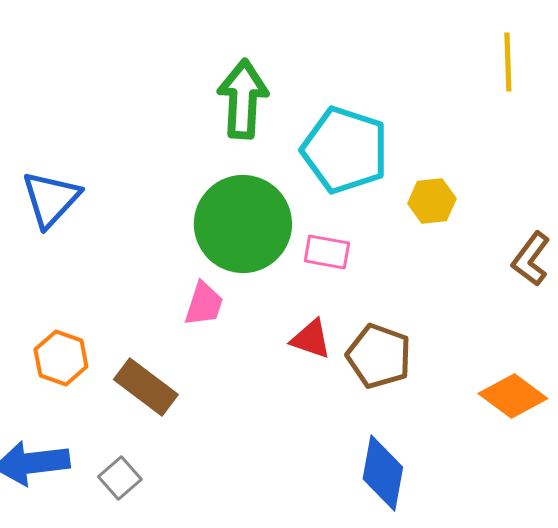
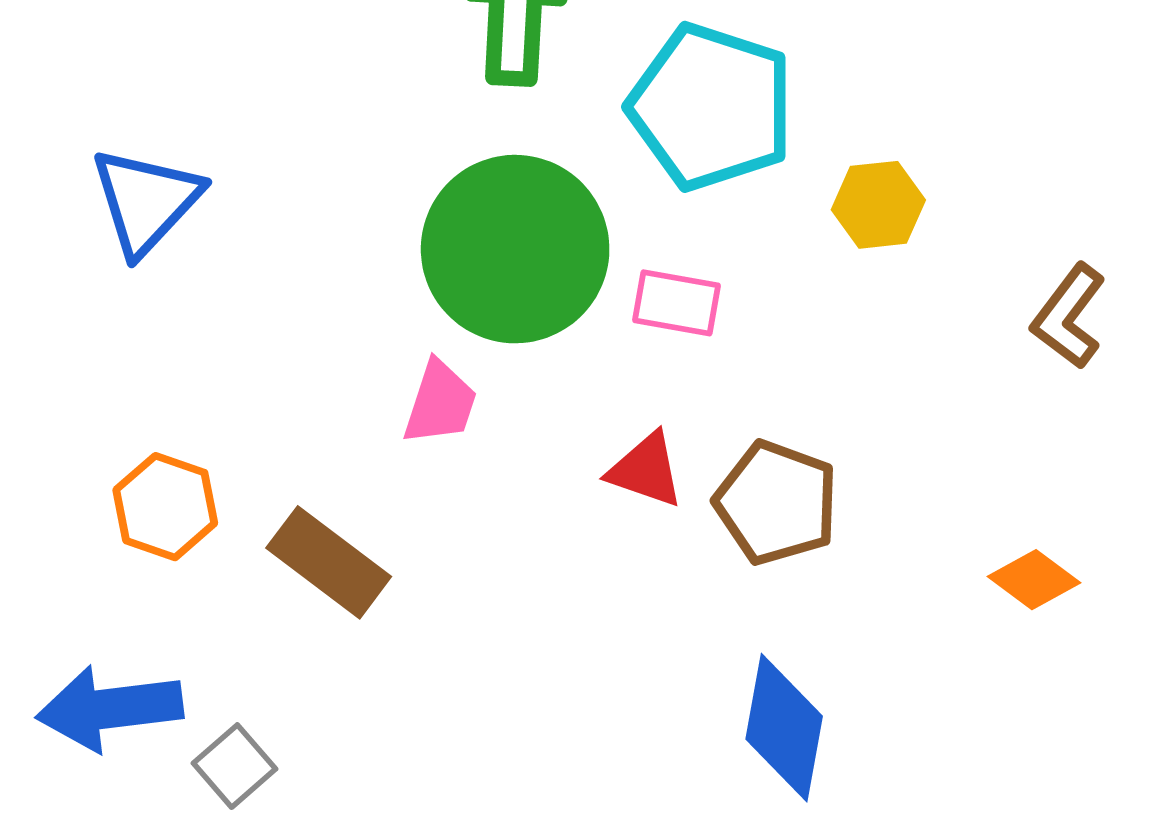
orange diamond: (513, 396) -> (1034, 580), size x0.7
gray square: (120, 478) -> (234, 766), moved

